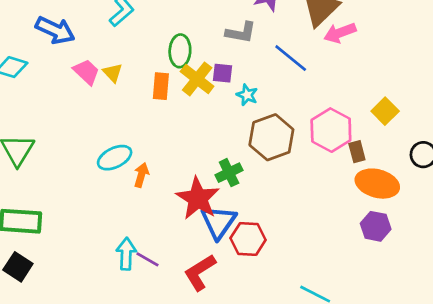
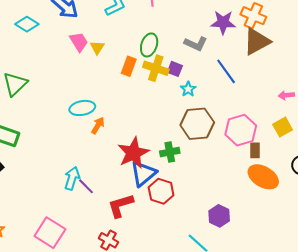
pink arrow: (340, 33) -> (286, 95), moved, size x0.7
yellow cross: (197, 79) -> (156, 68), turned -35
green cross: (229, 173) -> (170, 152), moved
purple hexagon: (376, 226) -> (219, 216), moved

